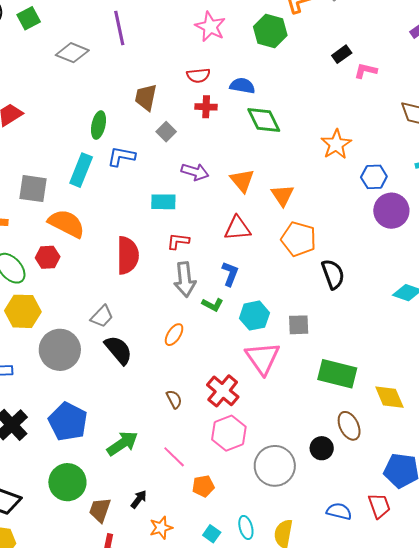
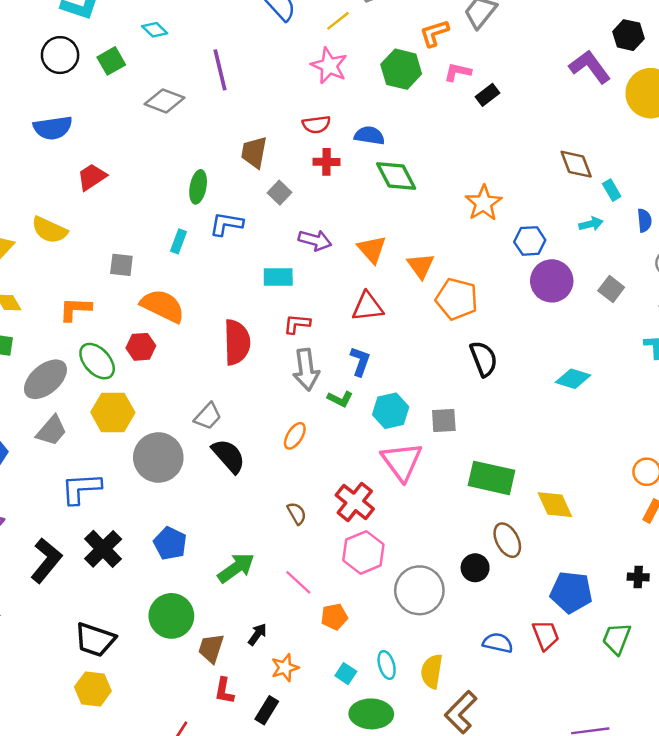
pink L-shape: (366, 71) -> (458, 72), moved
cyan rectangle: (81, 170) -> (178, 241), size x0.6
gray square: (33, 189) -> (121, 265), size x0.7
orange pentagon: (299, 239) -> (457, 299), moved
blue pentagon: (68, 422) -> (170, 543), size x0.7

